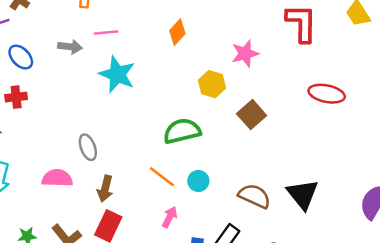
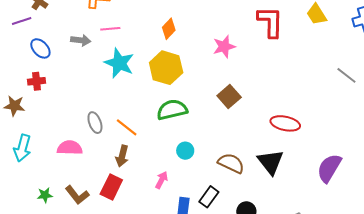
yellow hexagon: (212, 84) -> (166, 68), moved, size x1.5
red ellipse: (327, 94) -> (285, 123), moved
orange line: (162, 177) -> (127, 127), moved
brown arrow: (105, 189) -> (122, 156), moved

